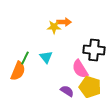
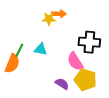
cyan triangle: (46, 57) -> (41, 49), turned -40

